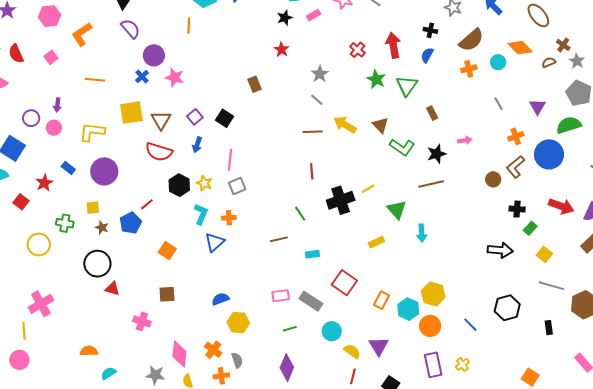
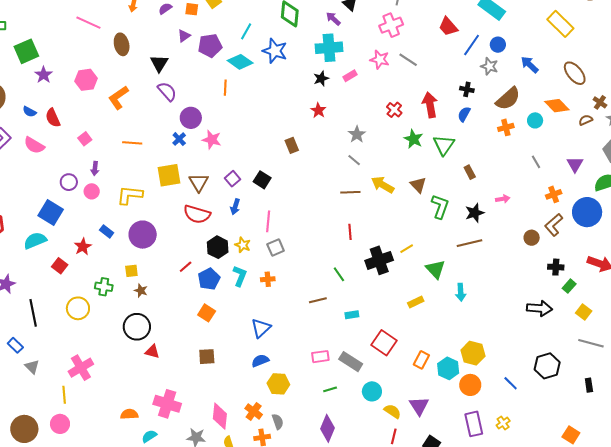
pink square: (51, 57) -> (85, 139), moved
green L-shape: (402, 147) -> (440, 207), turned -105
blue pentagon: (131, 223) -> (209, 279), moved
blue triangle: (215, 242) -> (261, 328), moved
pink cross: (142, 321) -> (167, 404), moved, size x1.5

